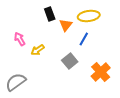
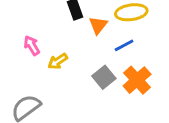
blue line: (84, 39) -> (124, 45), turned 32
orange cross: (101, 72) -> (137, 80), moved

